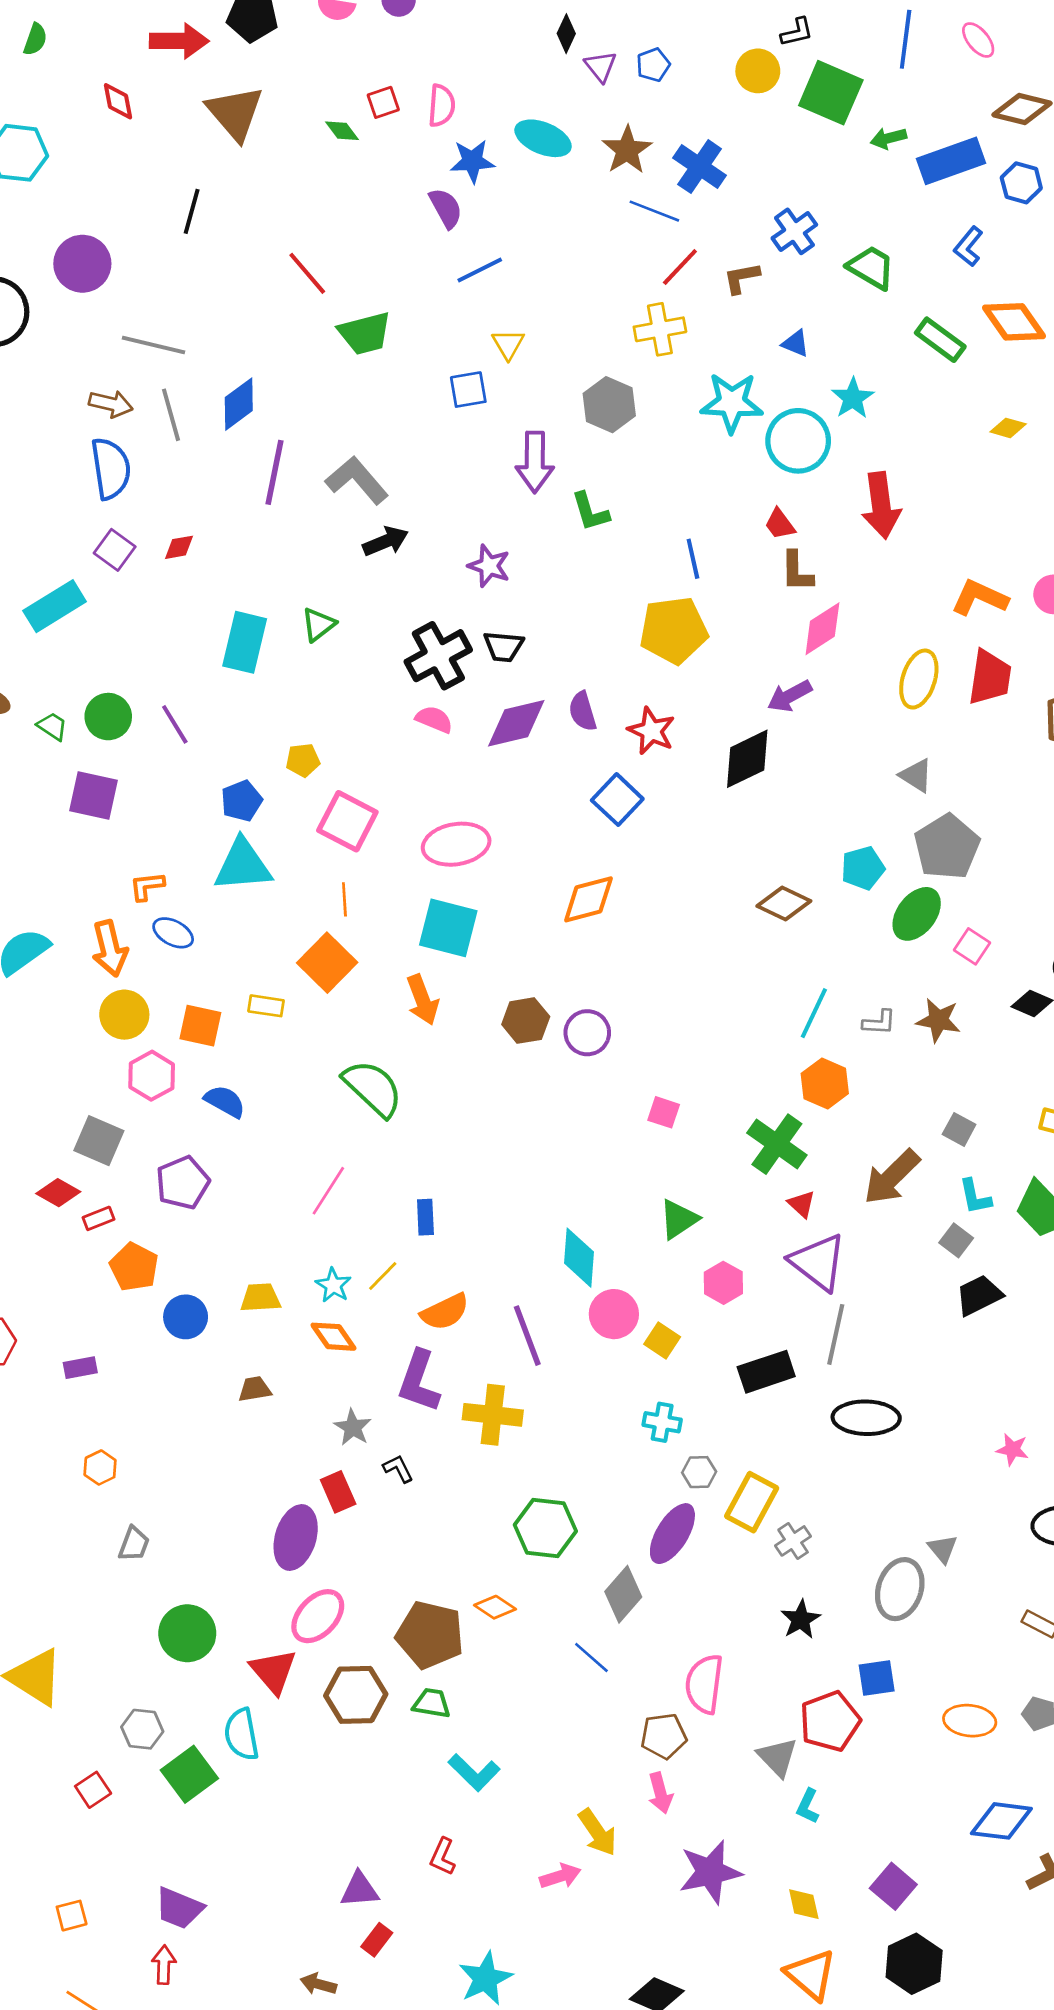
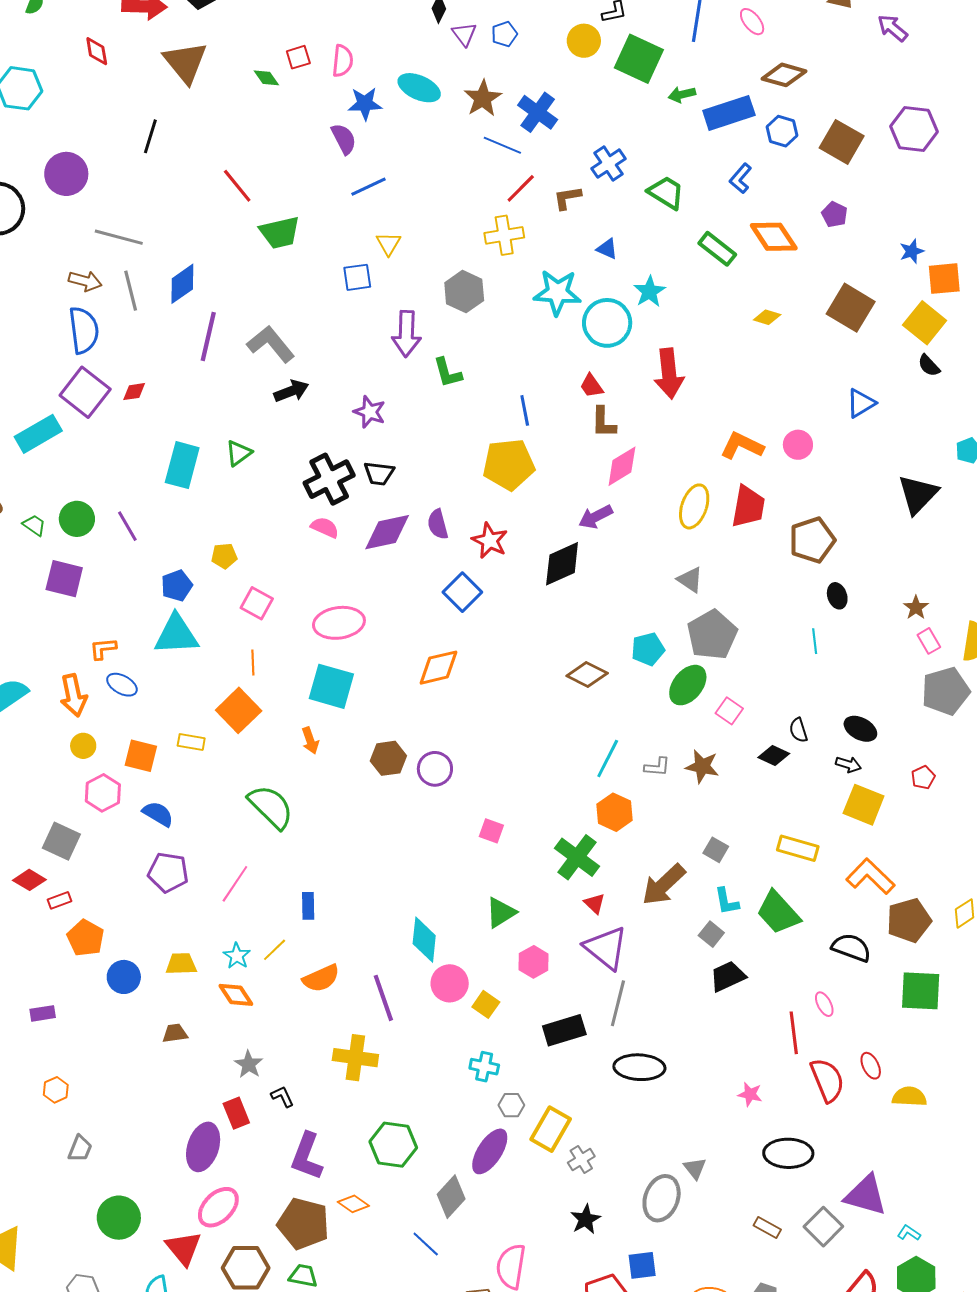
purple square: (115, 550) -> (85, 392), size x1.6
pink square: (347, 821) -> (257, 603), size x0.7
orange arrow: (422, 1000) -> (310, 741), size x0.7
yellow circle: (124, 1015) -> (83, 746), size x0.7
purple pentagon: (183, 1183) -> (168, 872), moved, turned 30
purple L-shape: (419, 1381) -> (307, 1156), moved

